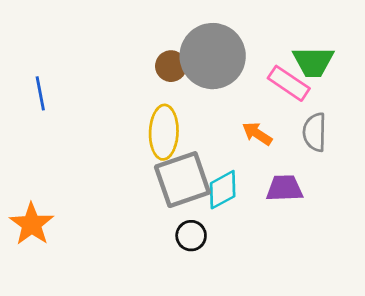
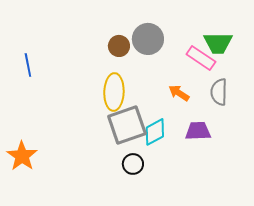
gray circle: (213, 56) -> (148, 39), size x0.7

